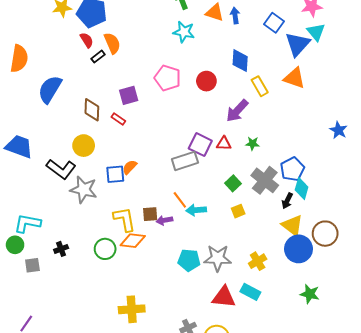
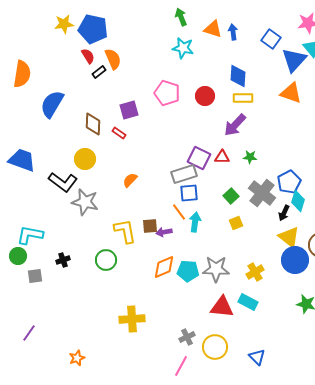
yellow rectangle: (260, 86) -> (243, 98), moved, turned -60
blue square: (115, 174) -> (189, 193), moved
cyan arrow: (196, 210) -> (195, 222), turned 102
orange diamond: (133, 241) -> (164, 267), moved, turned -30

